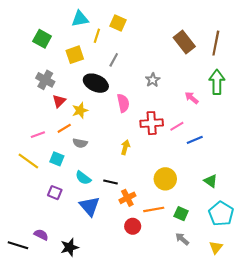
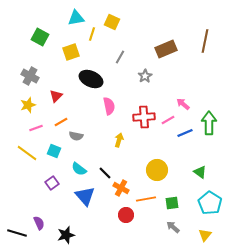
brown rectangle: (184, 42) -> (166, 49), moved, turned -75
gray line: (114, 60) -> (120, 57), moved
gray cross: (45, 80) -> (30, 76), moved
green arrow: (217, 82) -> (209, 123), moved
pink arrow: (192, 98) -> (183, 104), moved
pink semicircle: (123, 103) -> (109, 106), moved
yellow star: (80, 110) -> (28, 105), moved
black line: (111, 182) -> (105, 173), turned 32
purple square: (55, 193) -> (52, 183), turned 32
orange cross: (127, 198) -> (121, 188), turned -35
green square: (181, 214) -> (172, 203), turned -32
purple semicircle: (41, 235) -> (39, 223), turned 40

